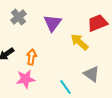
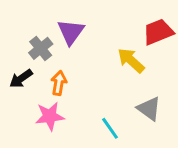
gray cross: (18, 17) -> (41, 48), moved
purple triangle: (52, 23) -> (71, 32), moved

